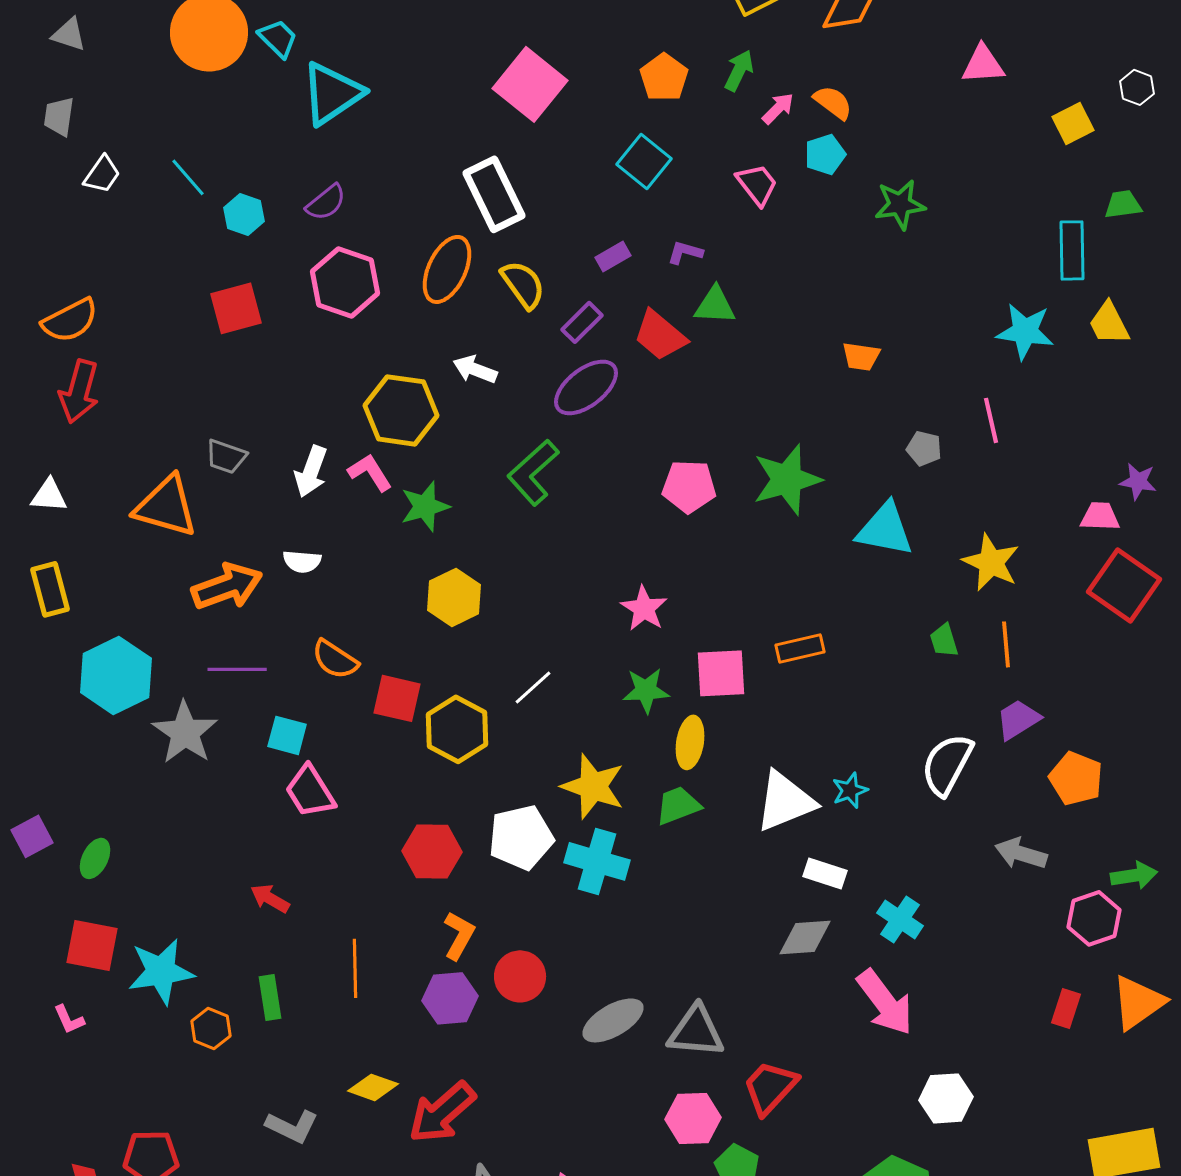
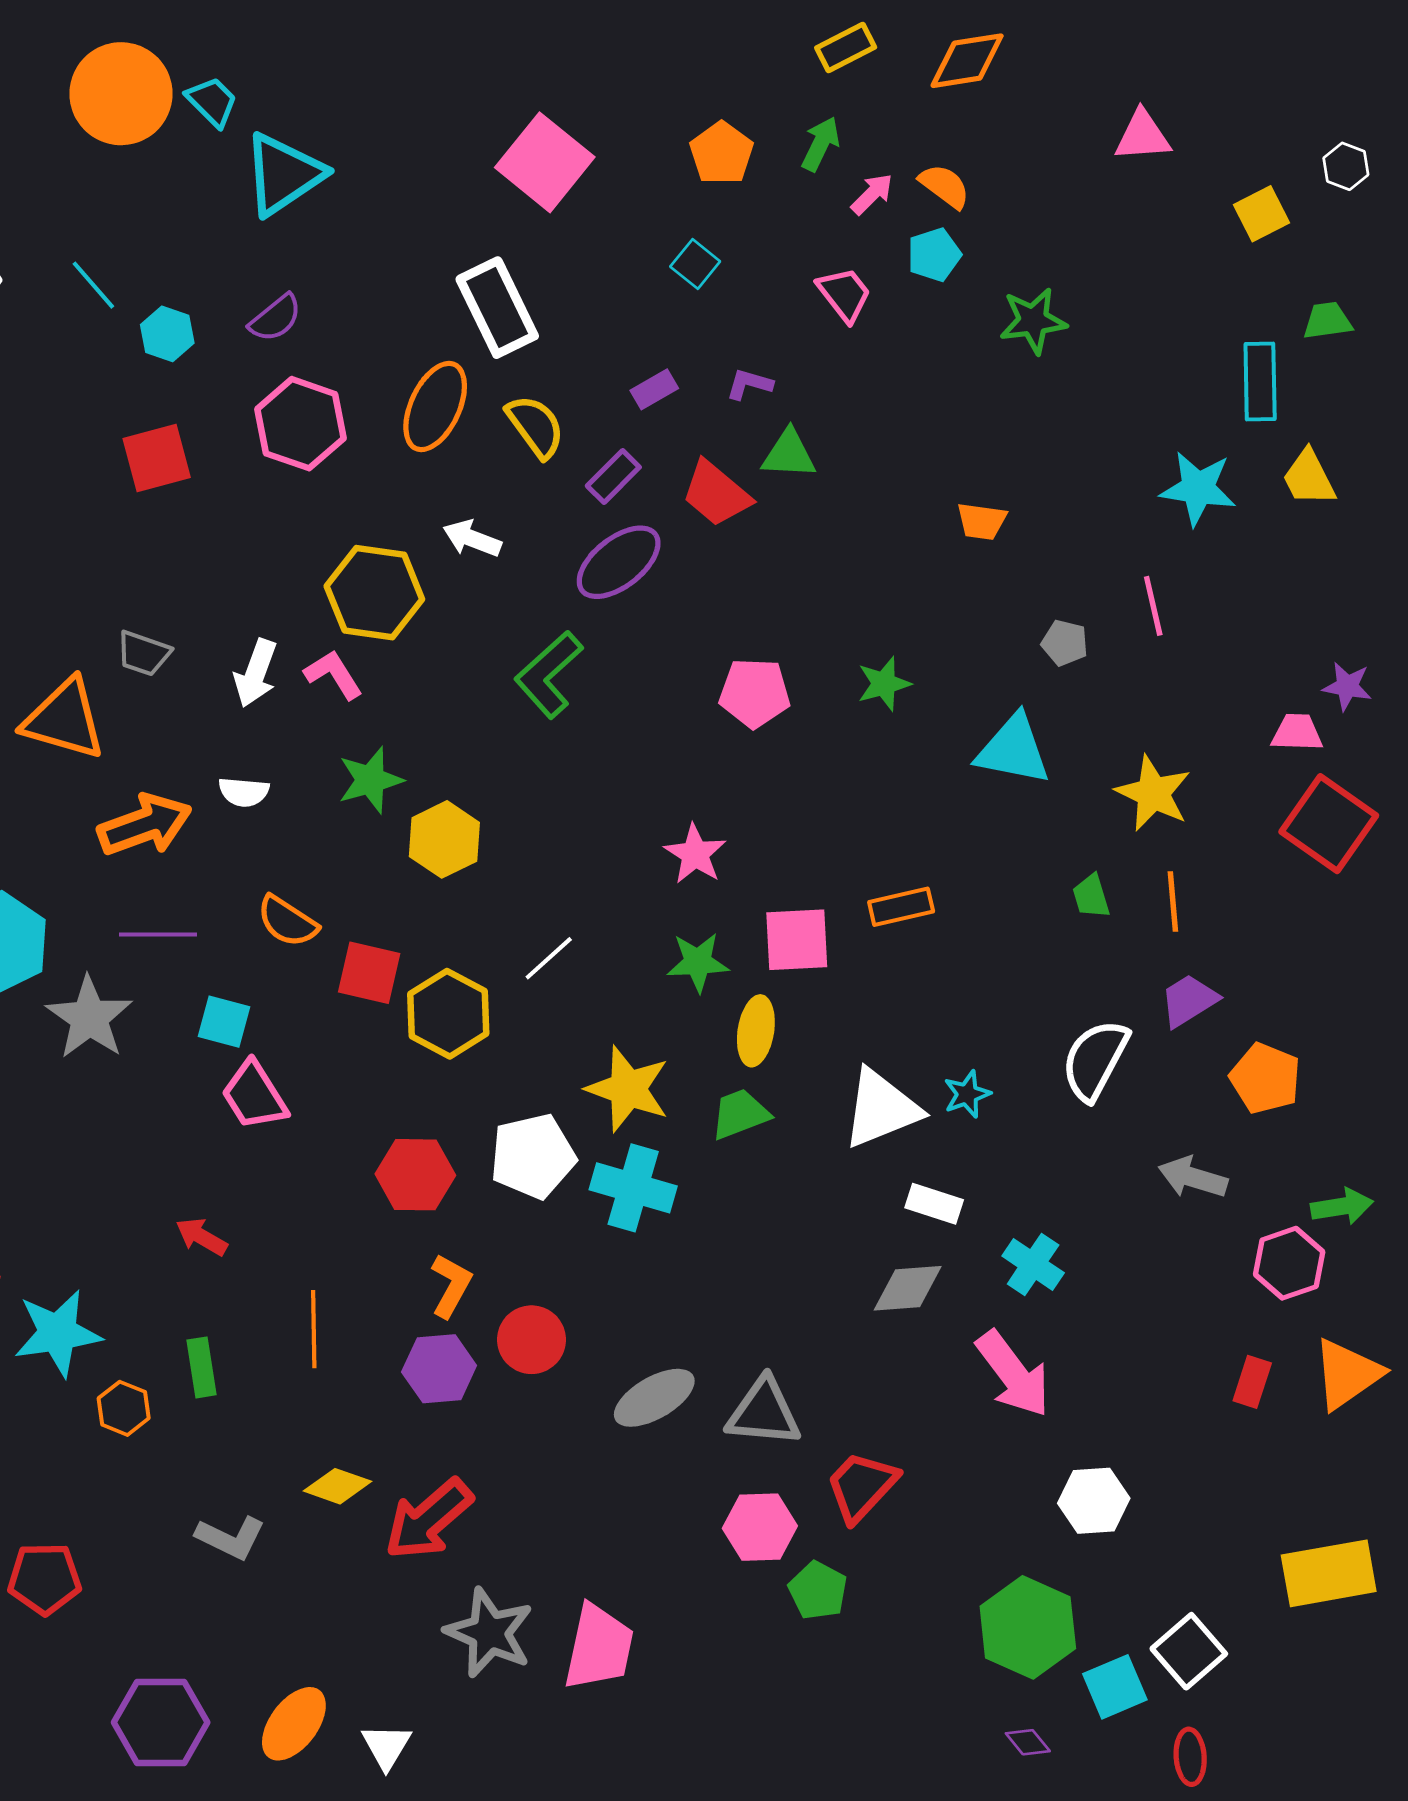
cyan square: (644, 161) -> (695, 264), size x0.7
green star: (787, 479) -> (884, 684), size x0.6
green star: (425, 506) -> (370, 780), moved

